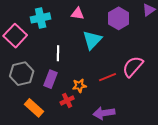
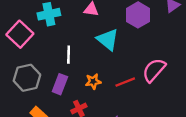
cyan triangle: (92, 40) -> (108, 39), turned -35
orange star: (79, 86) -> (93, 81), moved

